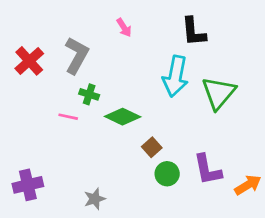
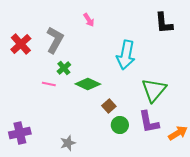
black L-shape: (194, 32) -> (164, 23), moved
green triangle: (219, 93) -> (154, 90), moved
green cross: (89, 94) -> (64, 68), turned 32

